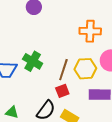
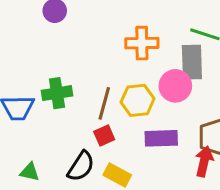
green cross: (33, 61) -> (57, 93), turned -36

